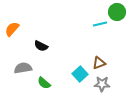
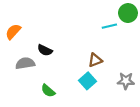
brown triangle: (99, 63) -> (95, 60), moved
gray semicircle: (23, 68) -> (25, 63), moved
gray star: (102, 84) -> (126, 81), moved

